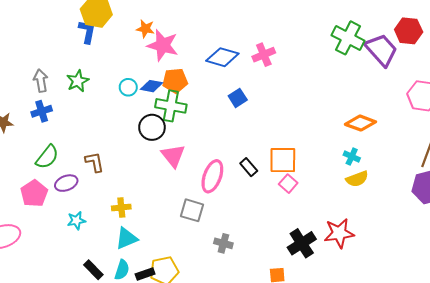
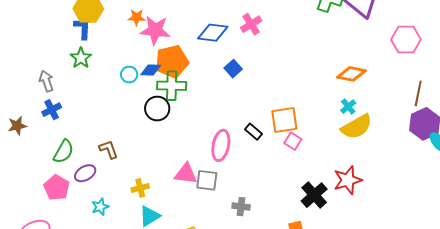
green star: (78, 81) -> (81, 58), moved
orange pentagon: (175, 81) -> (172, 62), size x1.4
pink triangle: (173, 156) -> (186, 174), moved, turned -35
cyan cross: (352, 156) -> (348, 107), turned 35
yellow semicircle: (357, 179) -> (357, 127), size x1.5

